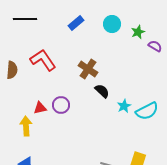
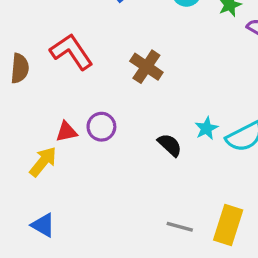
black semicircle: (102, 91) -> (170, 145), moved
yellow arrow: (26, 126) -> (43, 162), turned 42

